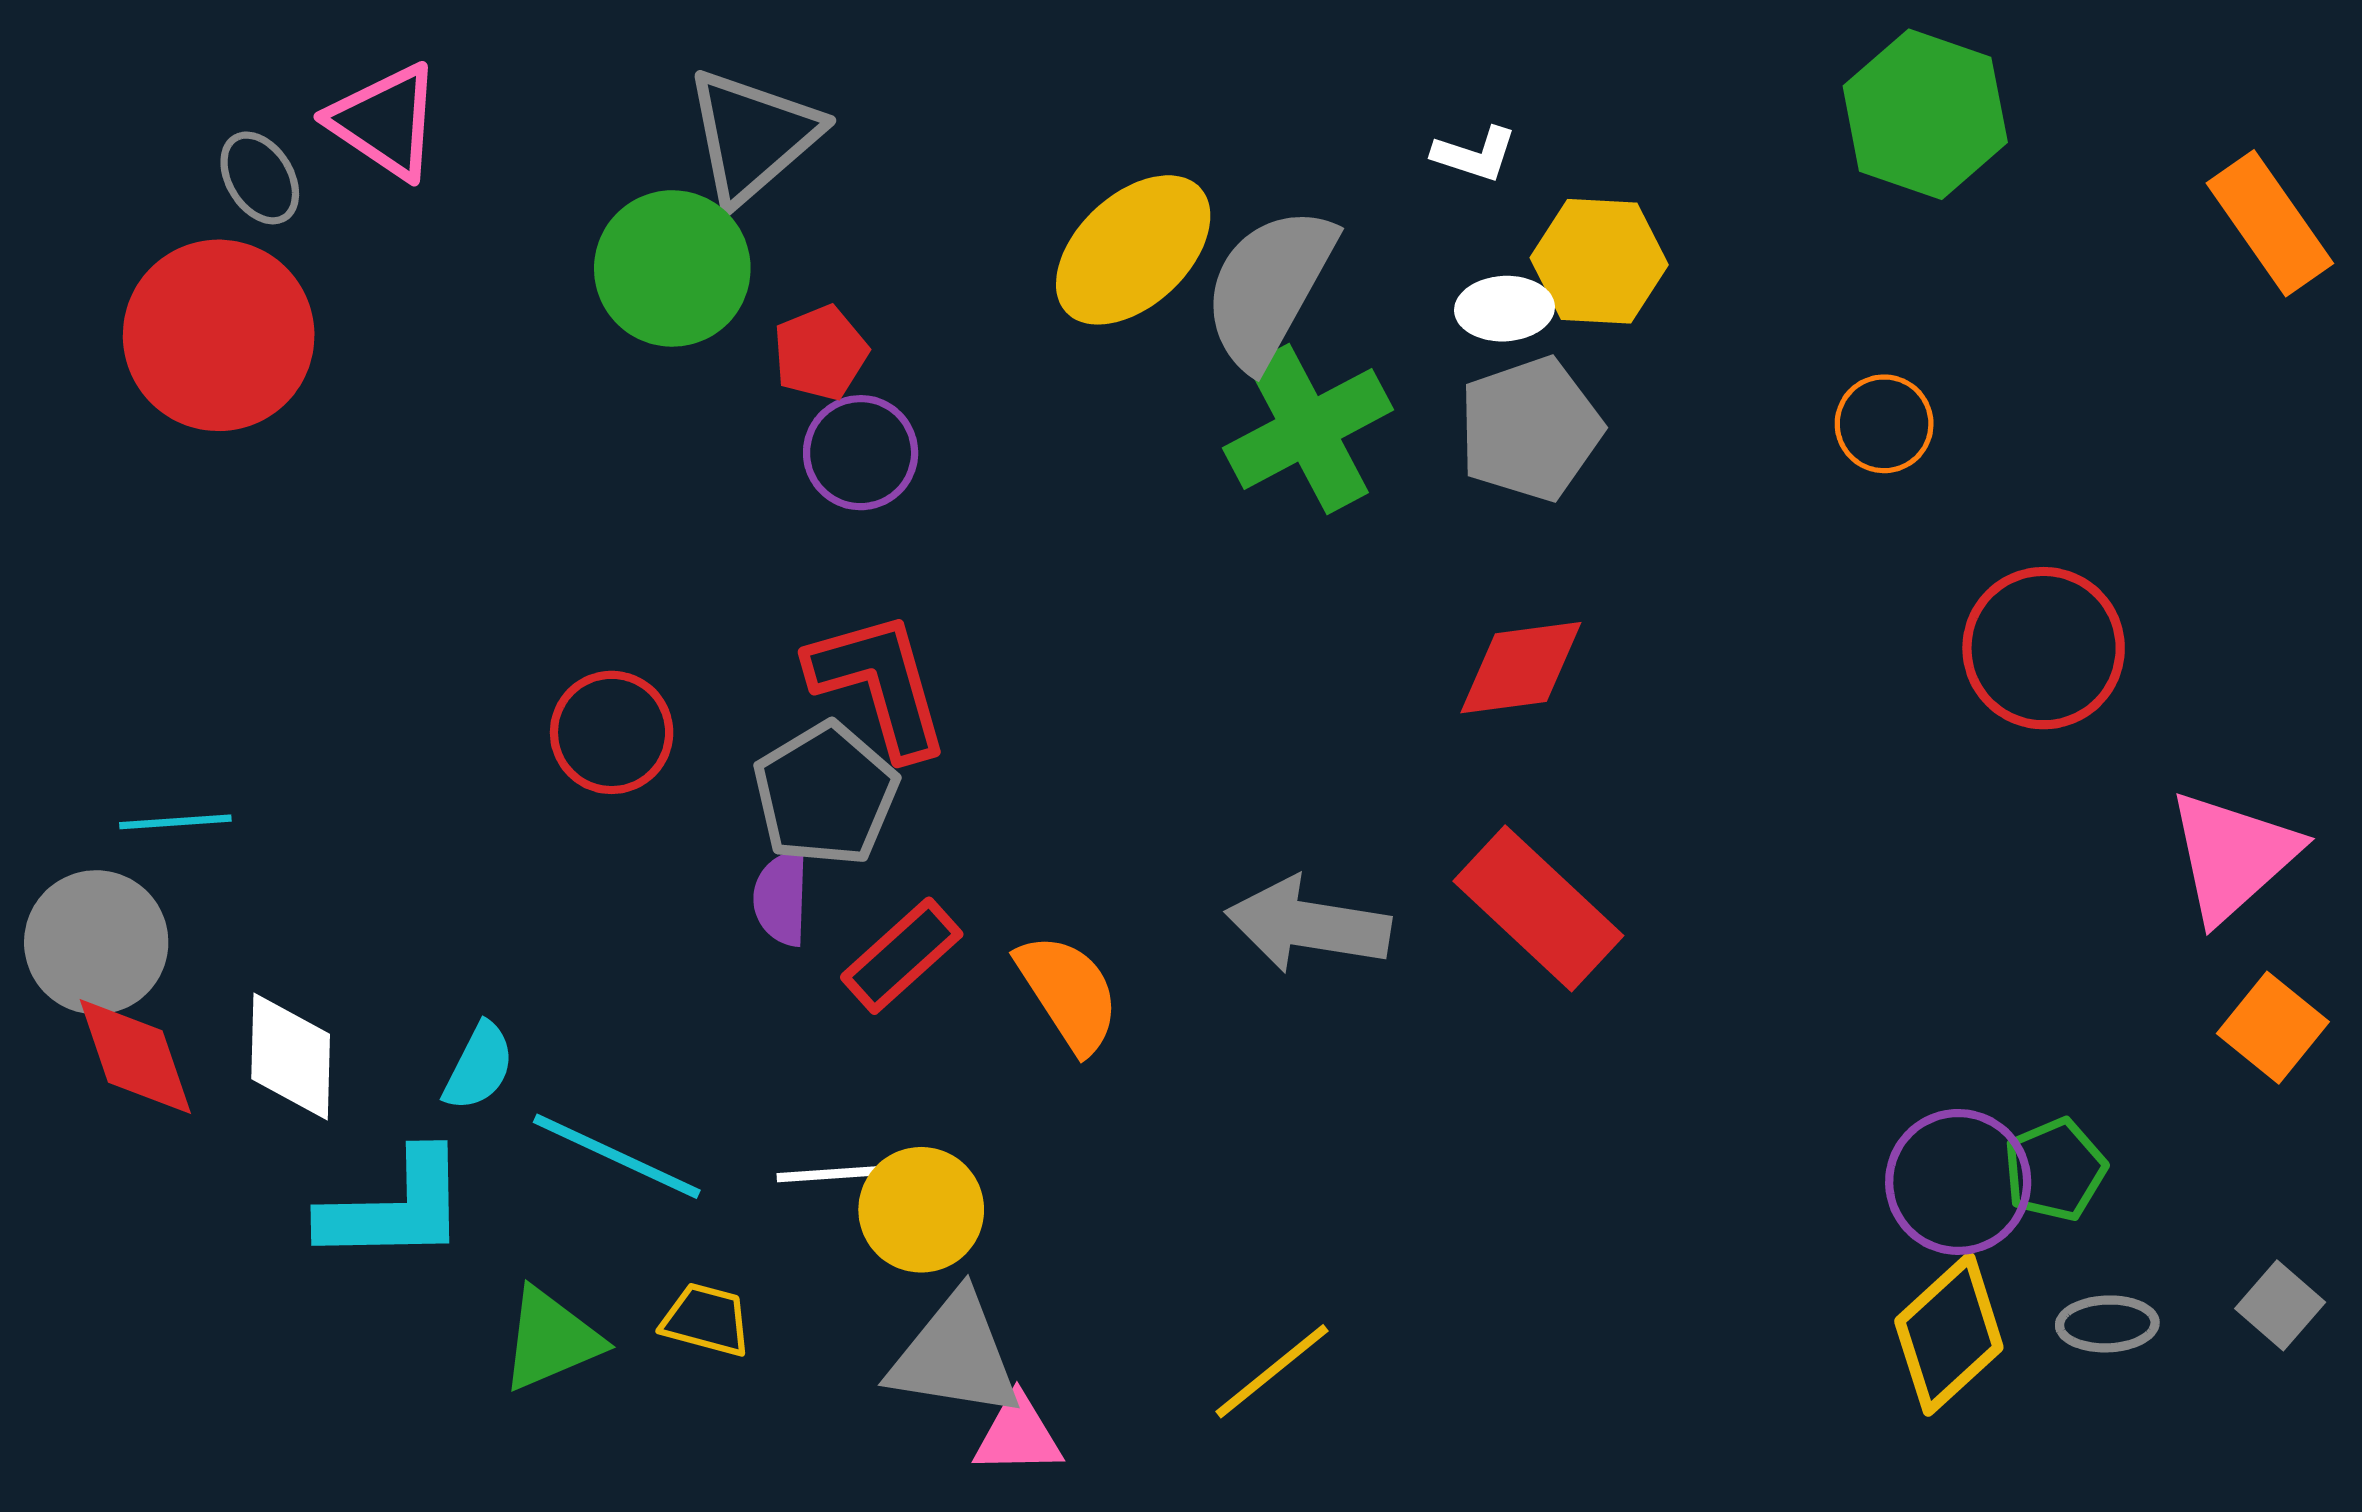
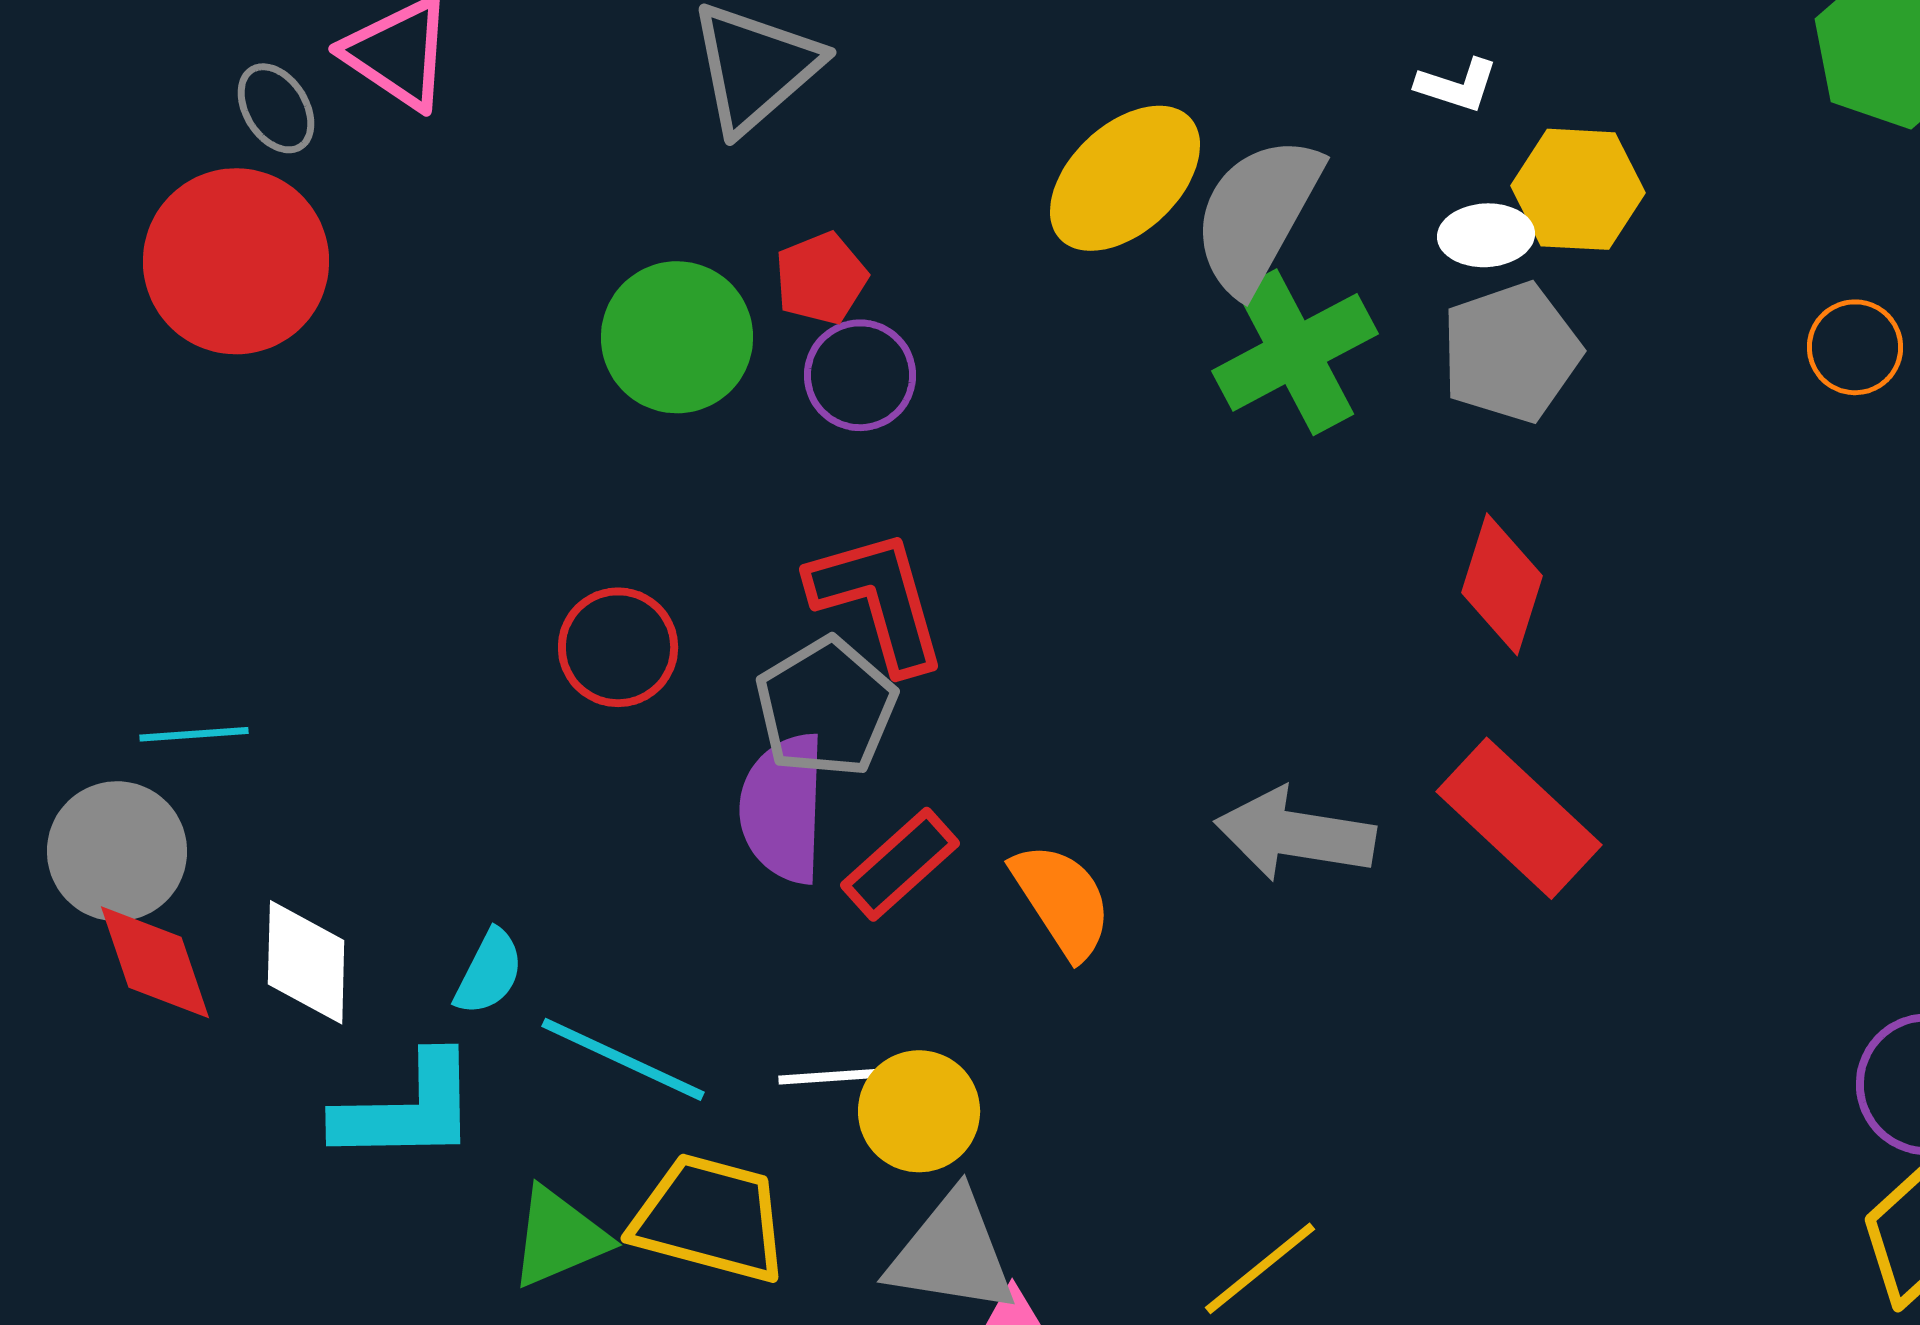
green circle: (672, 268) -> (677, 337), moved
red diamond: (1521, 668) -> (1502, 584), turned -65
purple semicircle: (781, 898) -> (783, 808), size x1.6
yellow trapezoid: (706, 1320) -> (710, 1218), size x1.8

